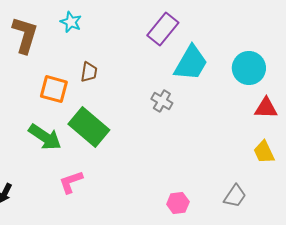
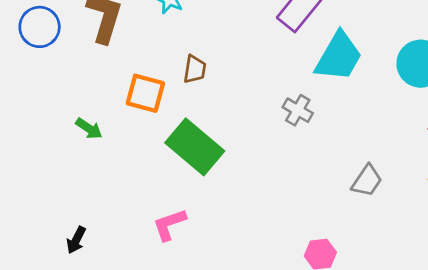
green arrow: (45, 137) -> (89, 129), moved, size x0.6
gray trapezoid: (235, 196) -> (367, 181), moved

